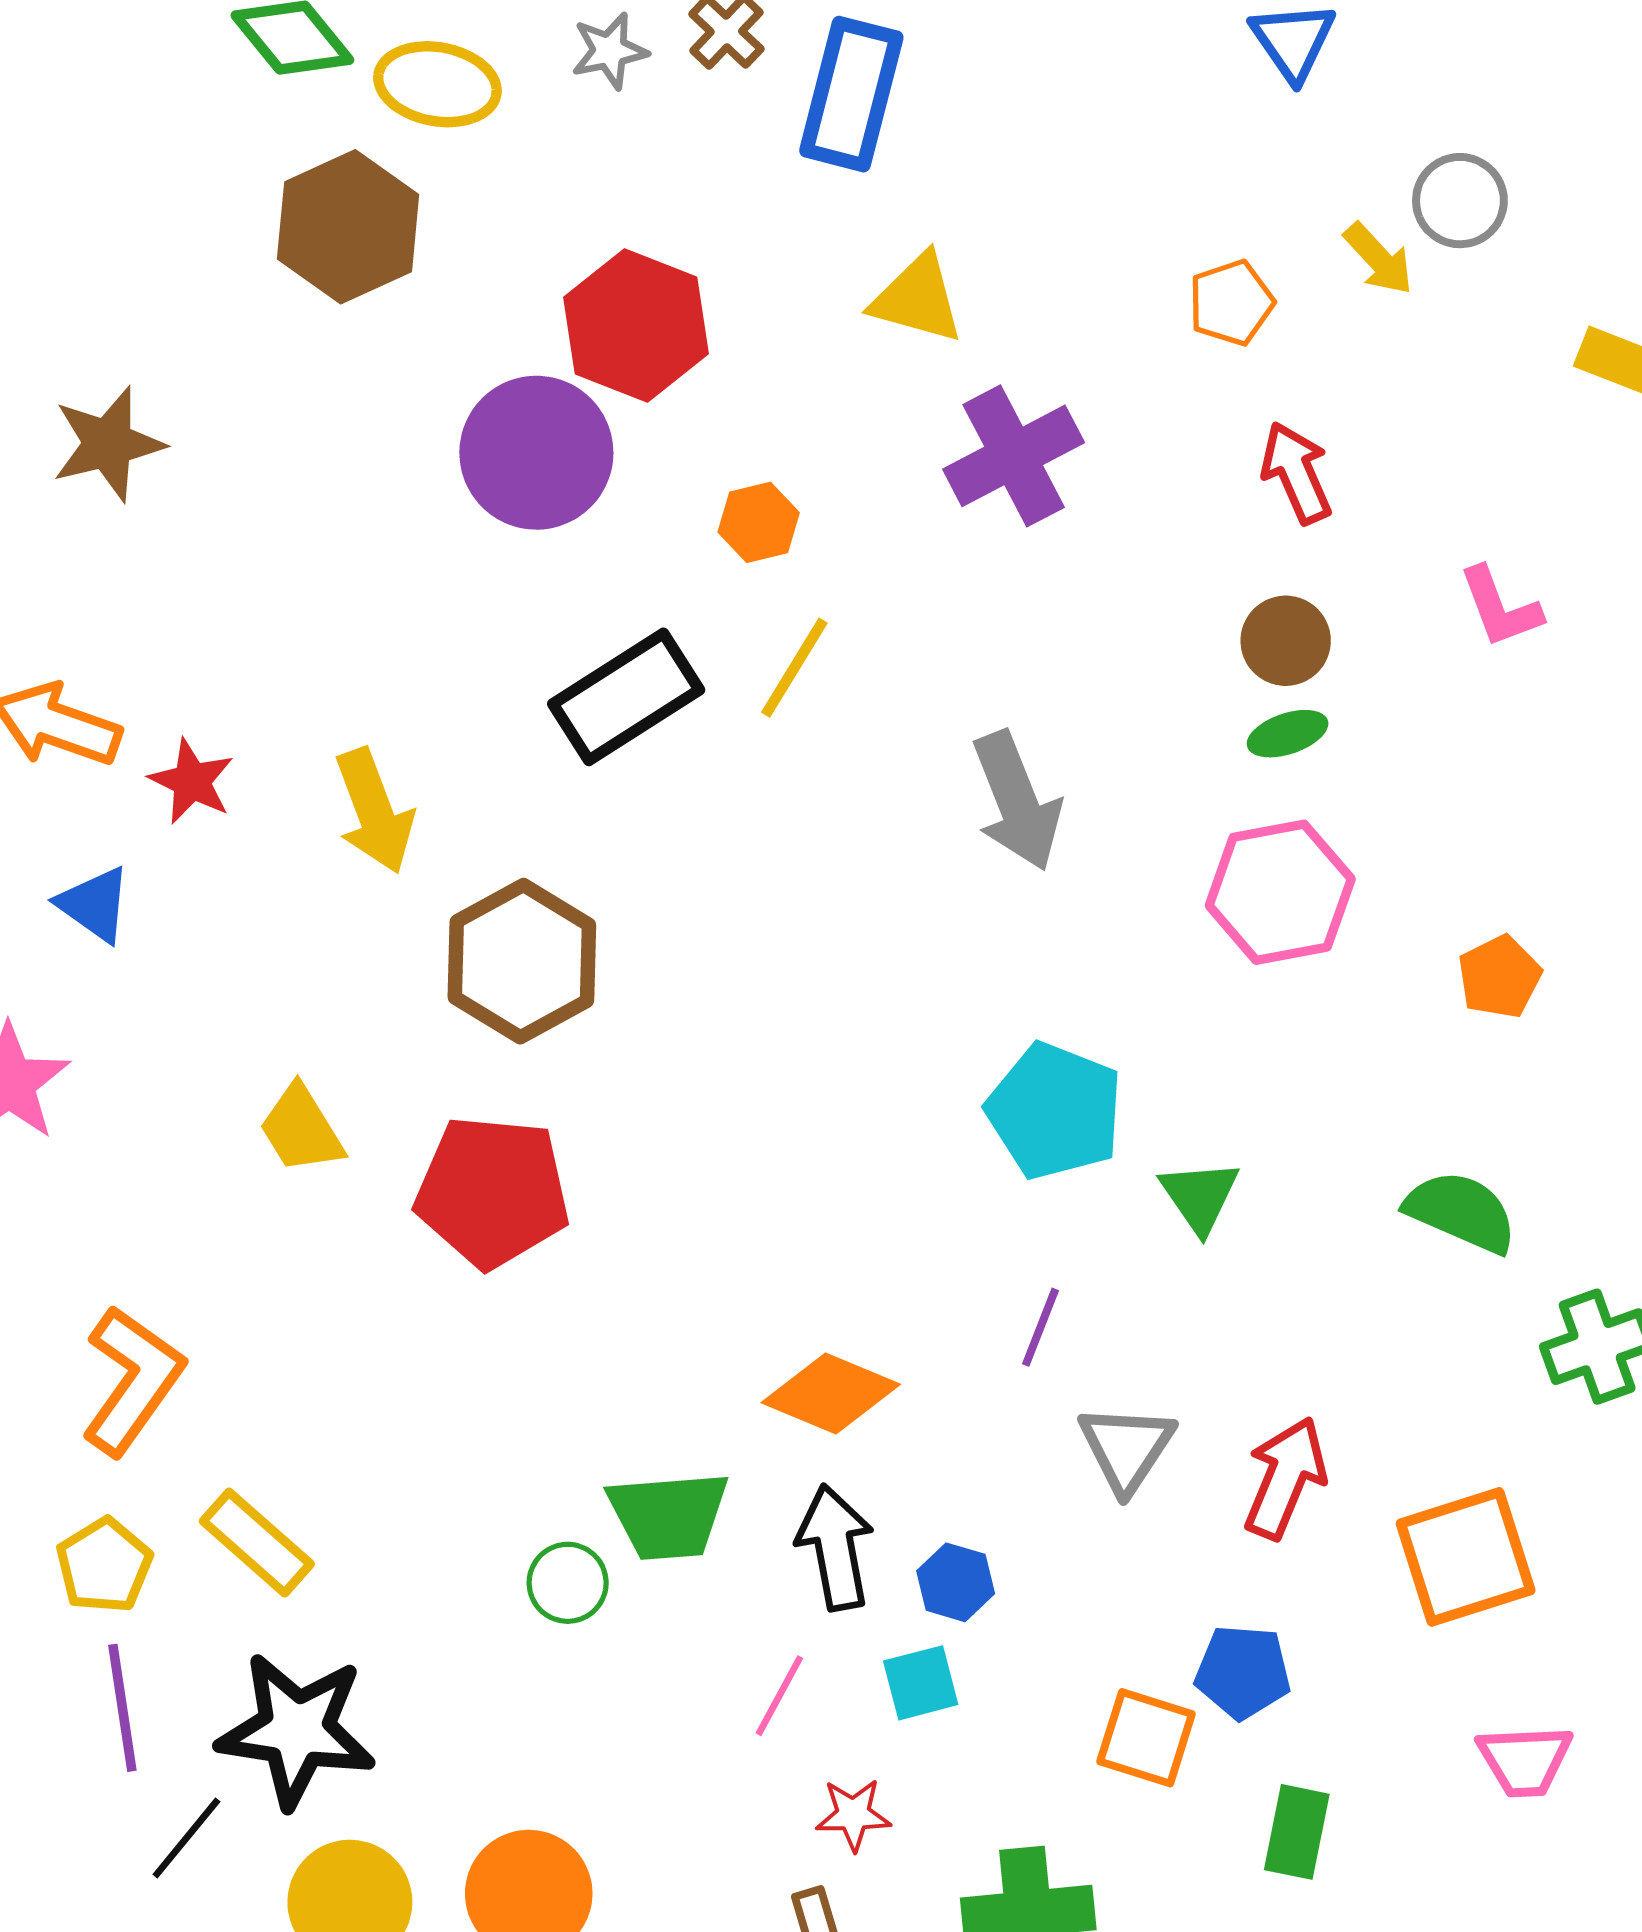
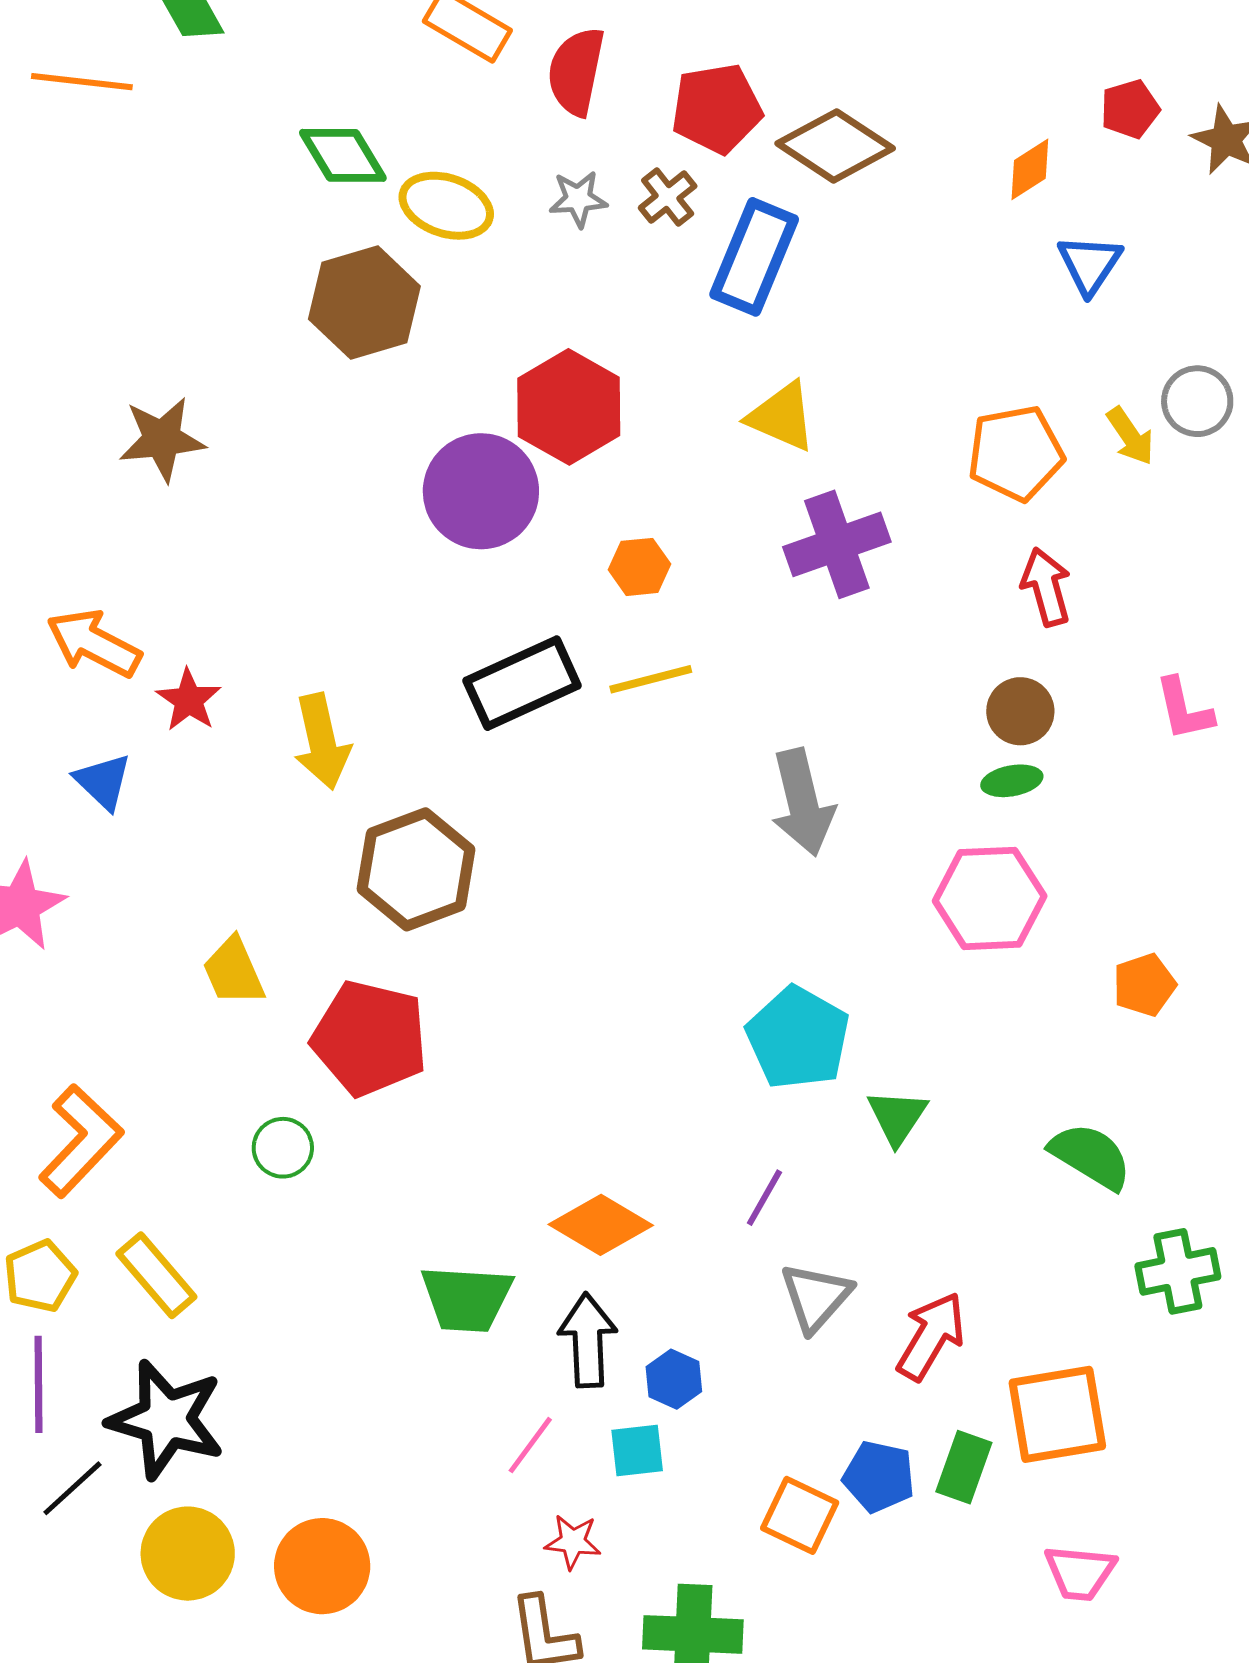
orange pentagon: (1231, 303) -> (1016, 453), size x1.5
yellow line: (794, 668) -> (651, 679), turned 36
green circle: (568, 1583) -> (283, 1148), moved
green rectangle: (1297, 1832) -> (964, 1467), moved

